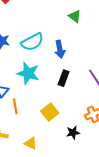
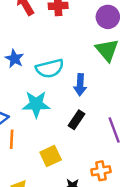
green triangle: (75, 16) -> (107, 50), size x1.5
cyan star: (28, 73) -> (36, 104), turned -30

